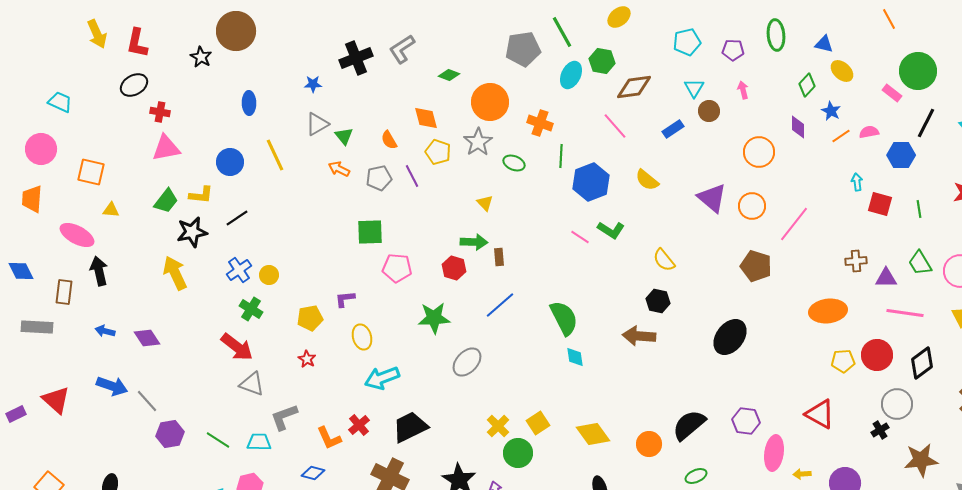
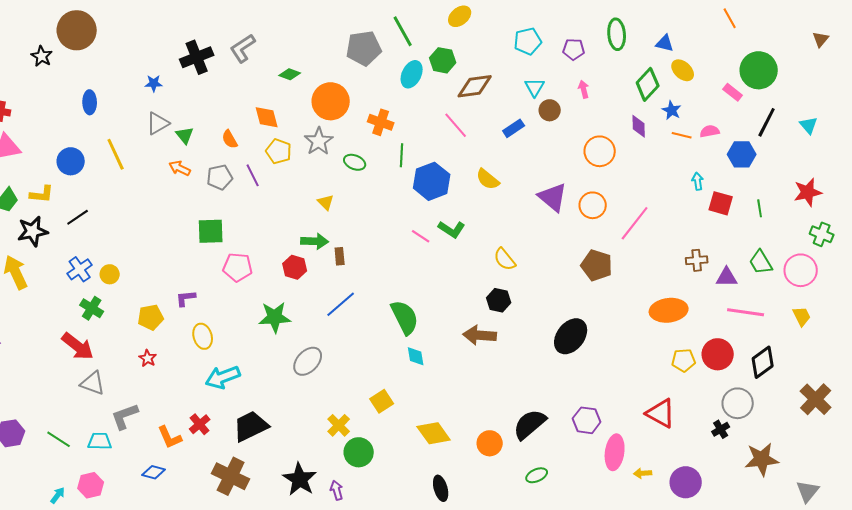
green diamond: (807, 85) -> (648, 84), size x1.4
orange line: (841, 136) -> (682, 135), turned 48
yellow square: (538, 423) -> (382, 401), moved

